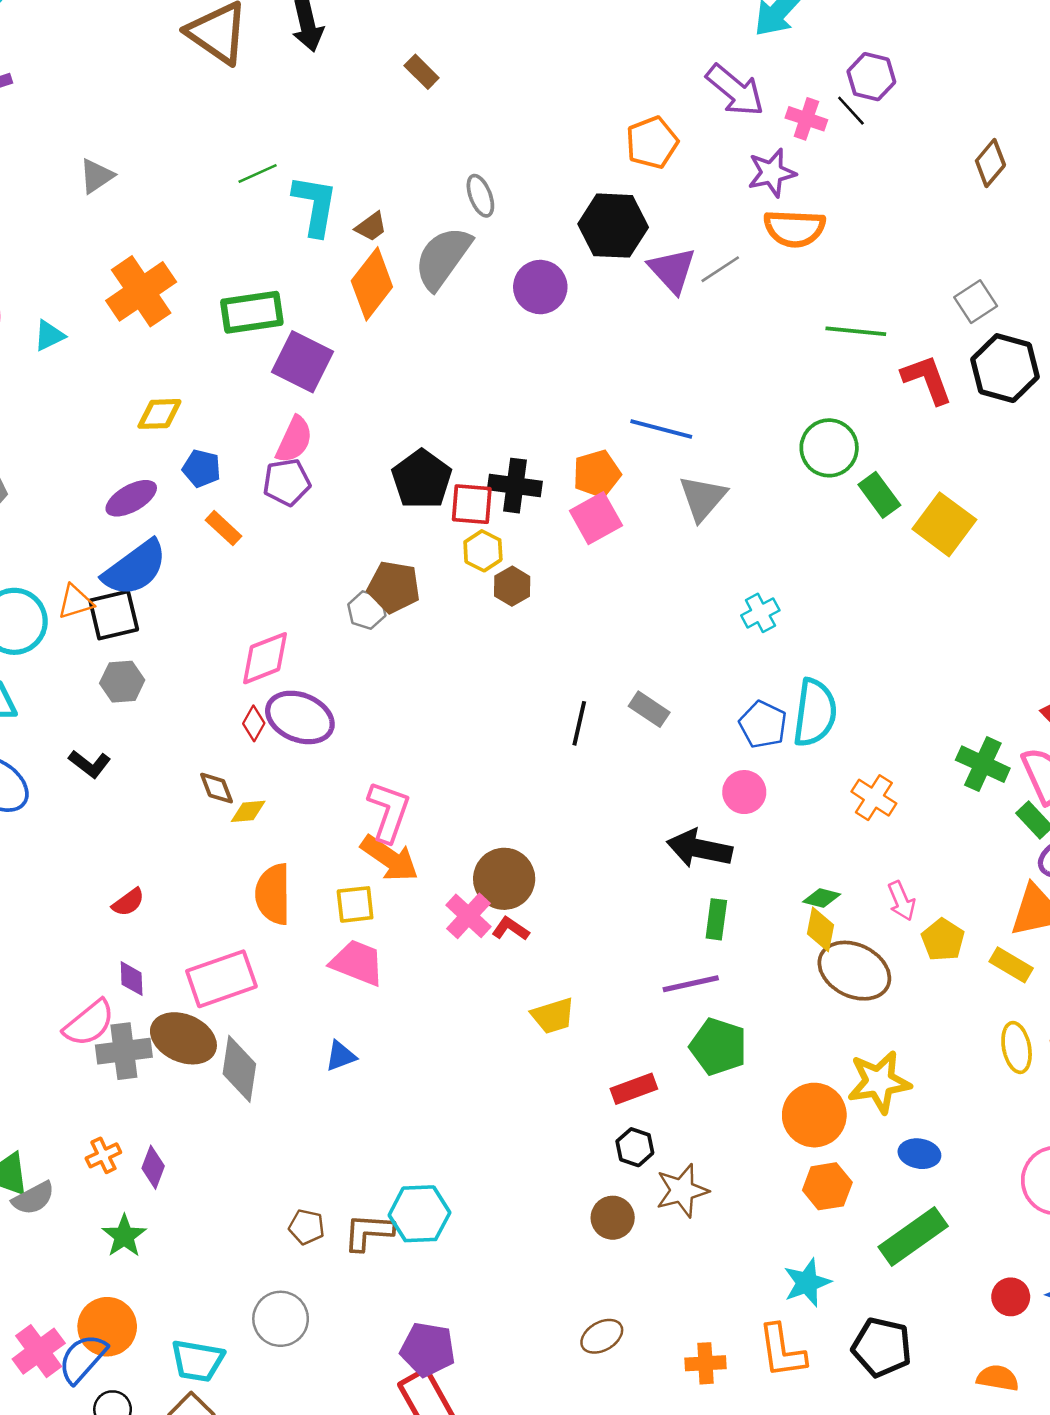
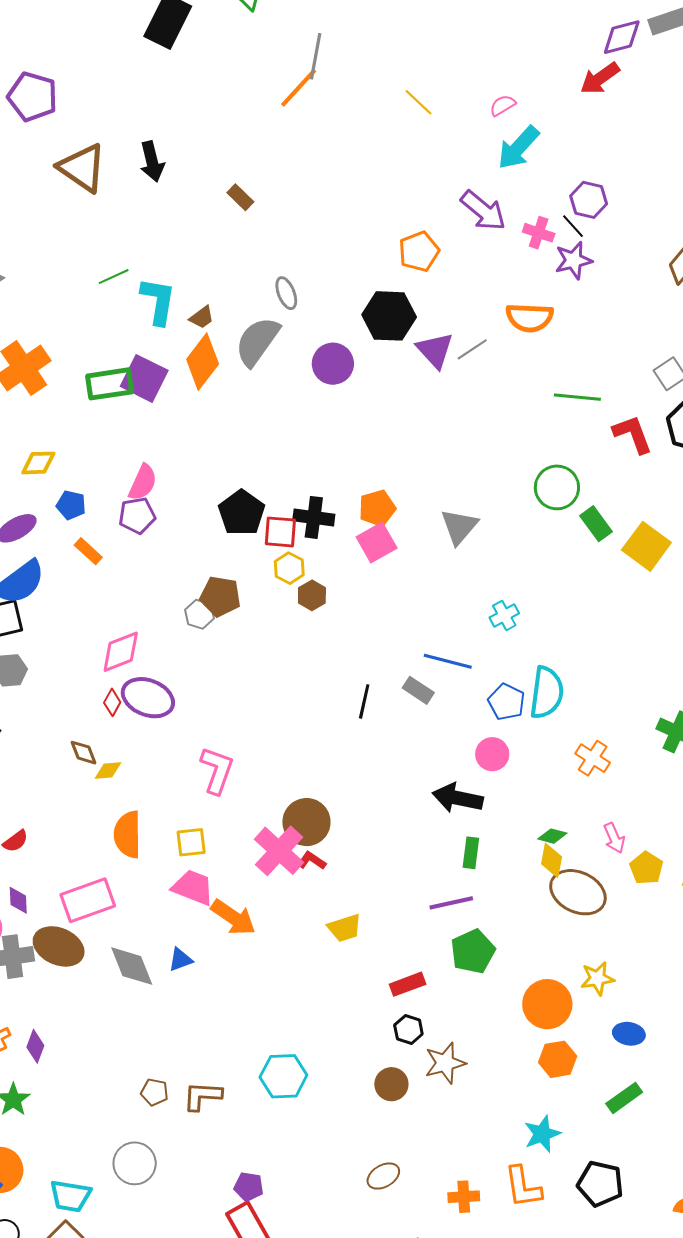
purple star: (772, 173) -> (573, 260), moved
purple square: (302, 362) -> (144, 378), moved
blue line: (661, 429) -> (448, 661), moved
orange arrow: (390, 858) -> (233, 917), moved
pink cross: (469, 916) -> (279, 851), size x1.4
green pentagon: (718, 1047) -> (473, 951), turned 30
gray diamond: (239, 1069) -> (132, 966), moved, turned -30
yellow star: (879, 1082) -> (597, 978), size x0.7
cyan hexagon: (419, 1214) -> (283, 1076), moved
green rectangle: (913, 1236) -> (624, 1098), size x0.7
purple pentagon: (428, 1349) -> (249, 1187), size x0.7

